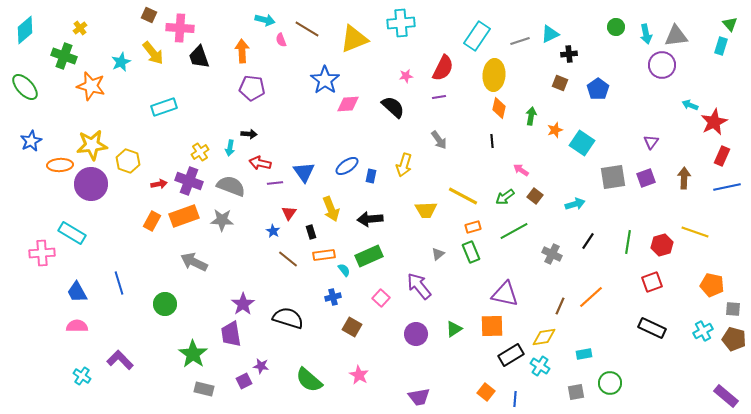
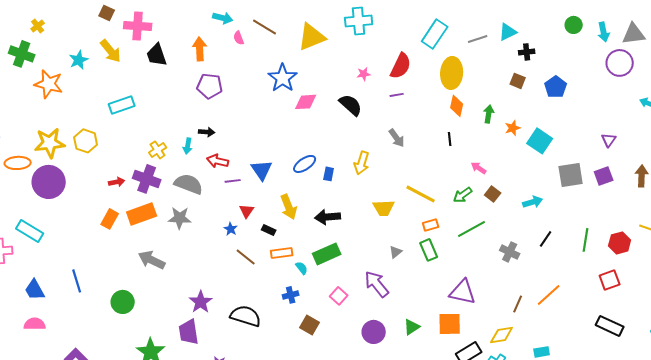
yellow hexagon: (128, 161) -> (86, 141), moved
black rectangle: (311, 232) -> (269, 230), turned -48

